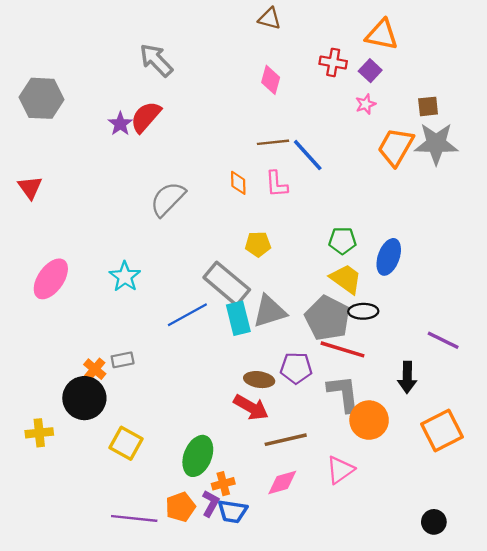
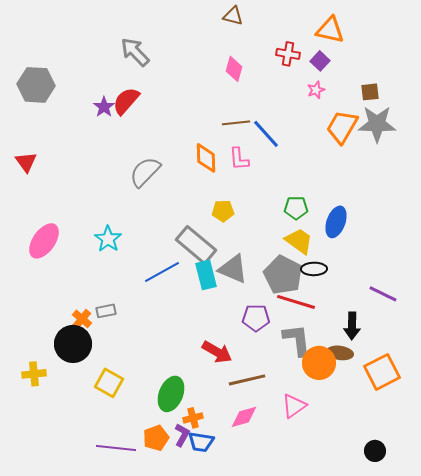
orange diamond: (238, 183) -> (206, 158), size x1.4
gray triangle: (270, 311) -> (233, 269), turned 40
brown ellipse: (259, 380) -> (340, 353), moved

